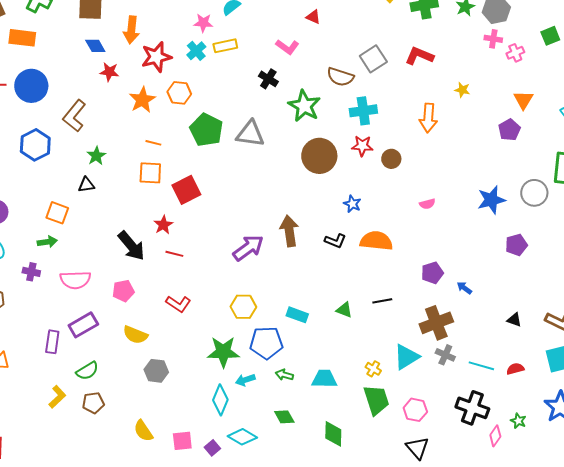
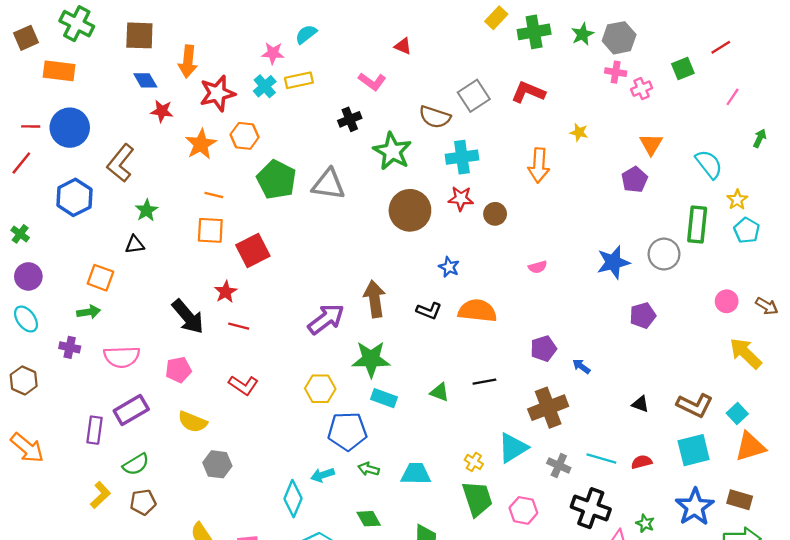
black cross: (268, 79) -> (350, 119), turned 36
green star: (223, 352) -> (371, 359), moved
gray cross: (445, 355) -> (559, 466), moved

